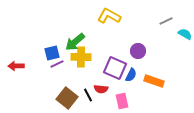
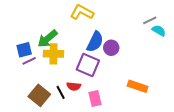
gray line: (166, 21) -> (150, 20), moved
blue semicircle: (131, 75) -> (95, 42), moved, size x1.5
orange rectangle: (154, 81) -> (138, 86), moved

